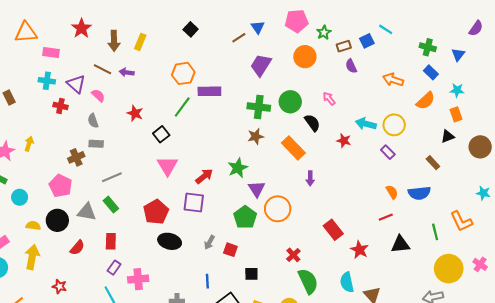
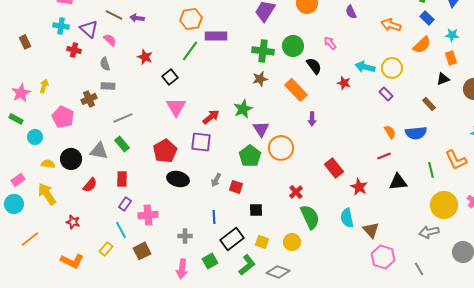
pink pentagon: (60, 186) -> (63, 117), moved
yellow arrow: (32, 257) -> (47, 194), turned -45

